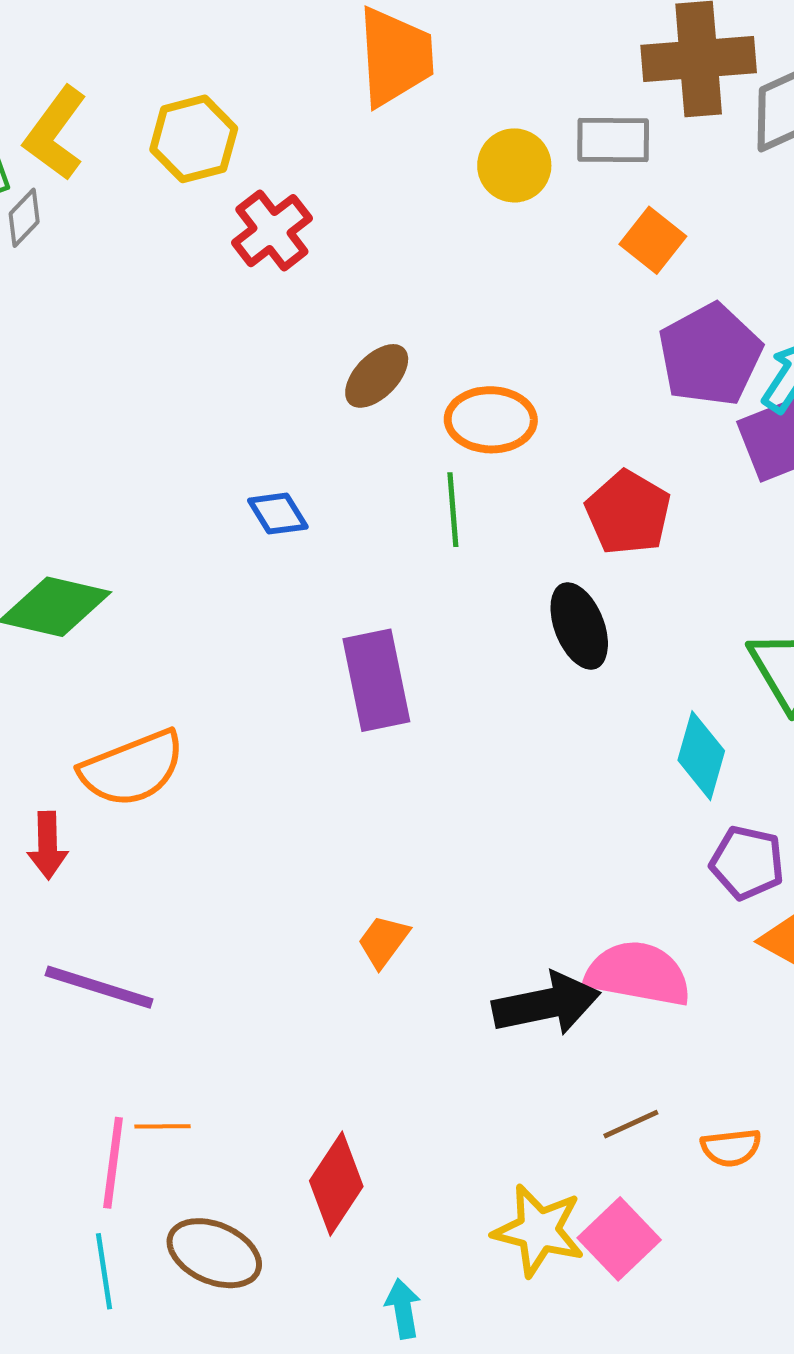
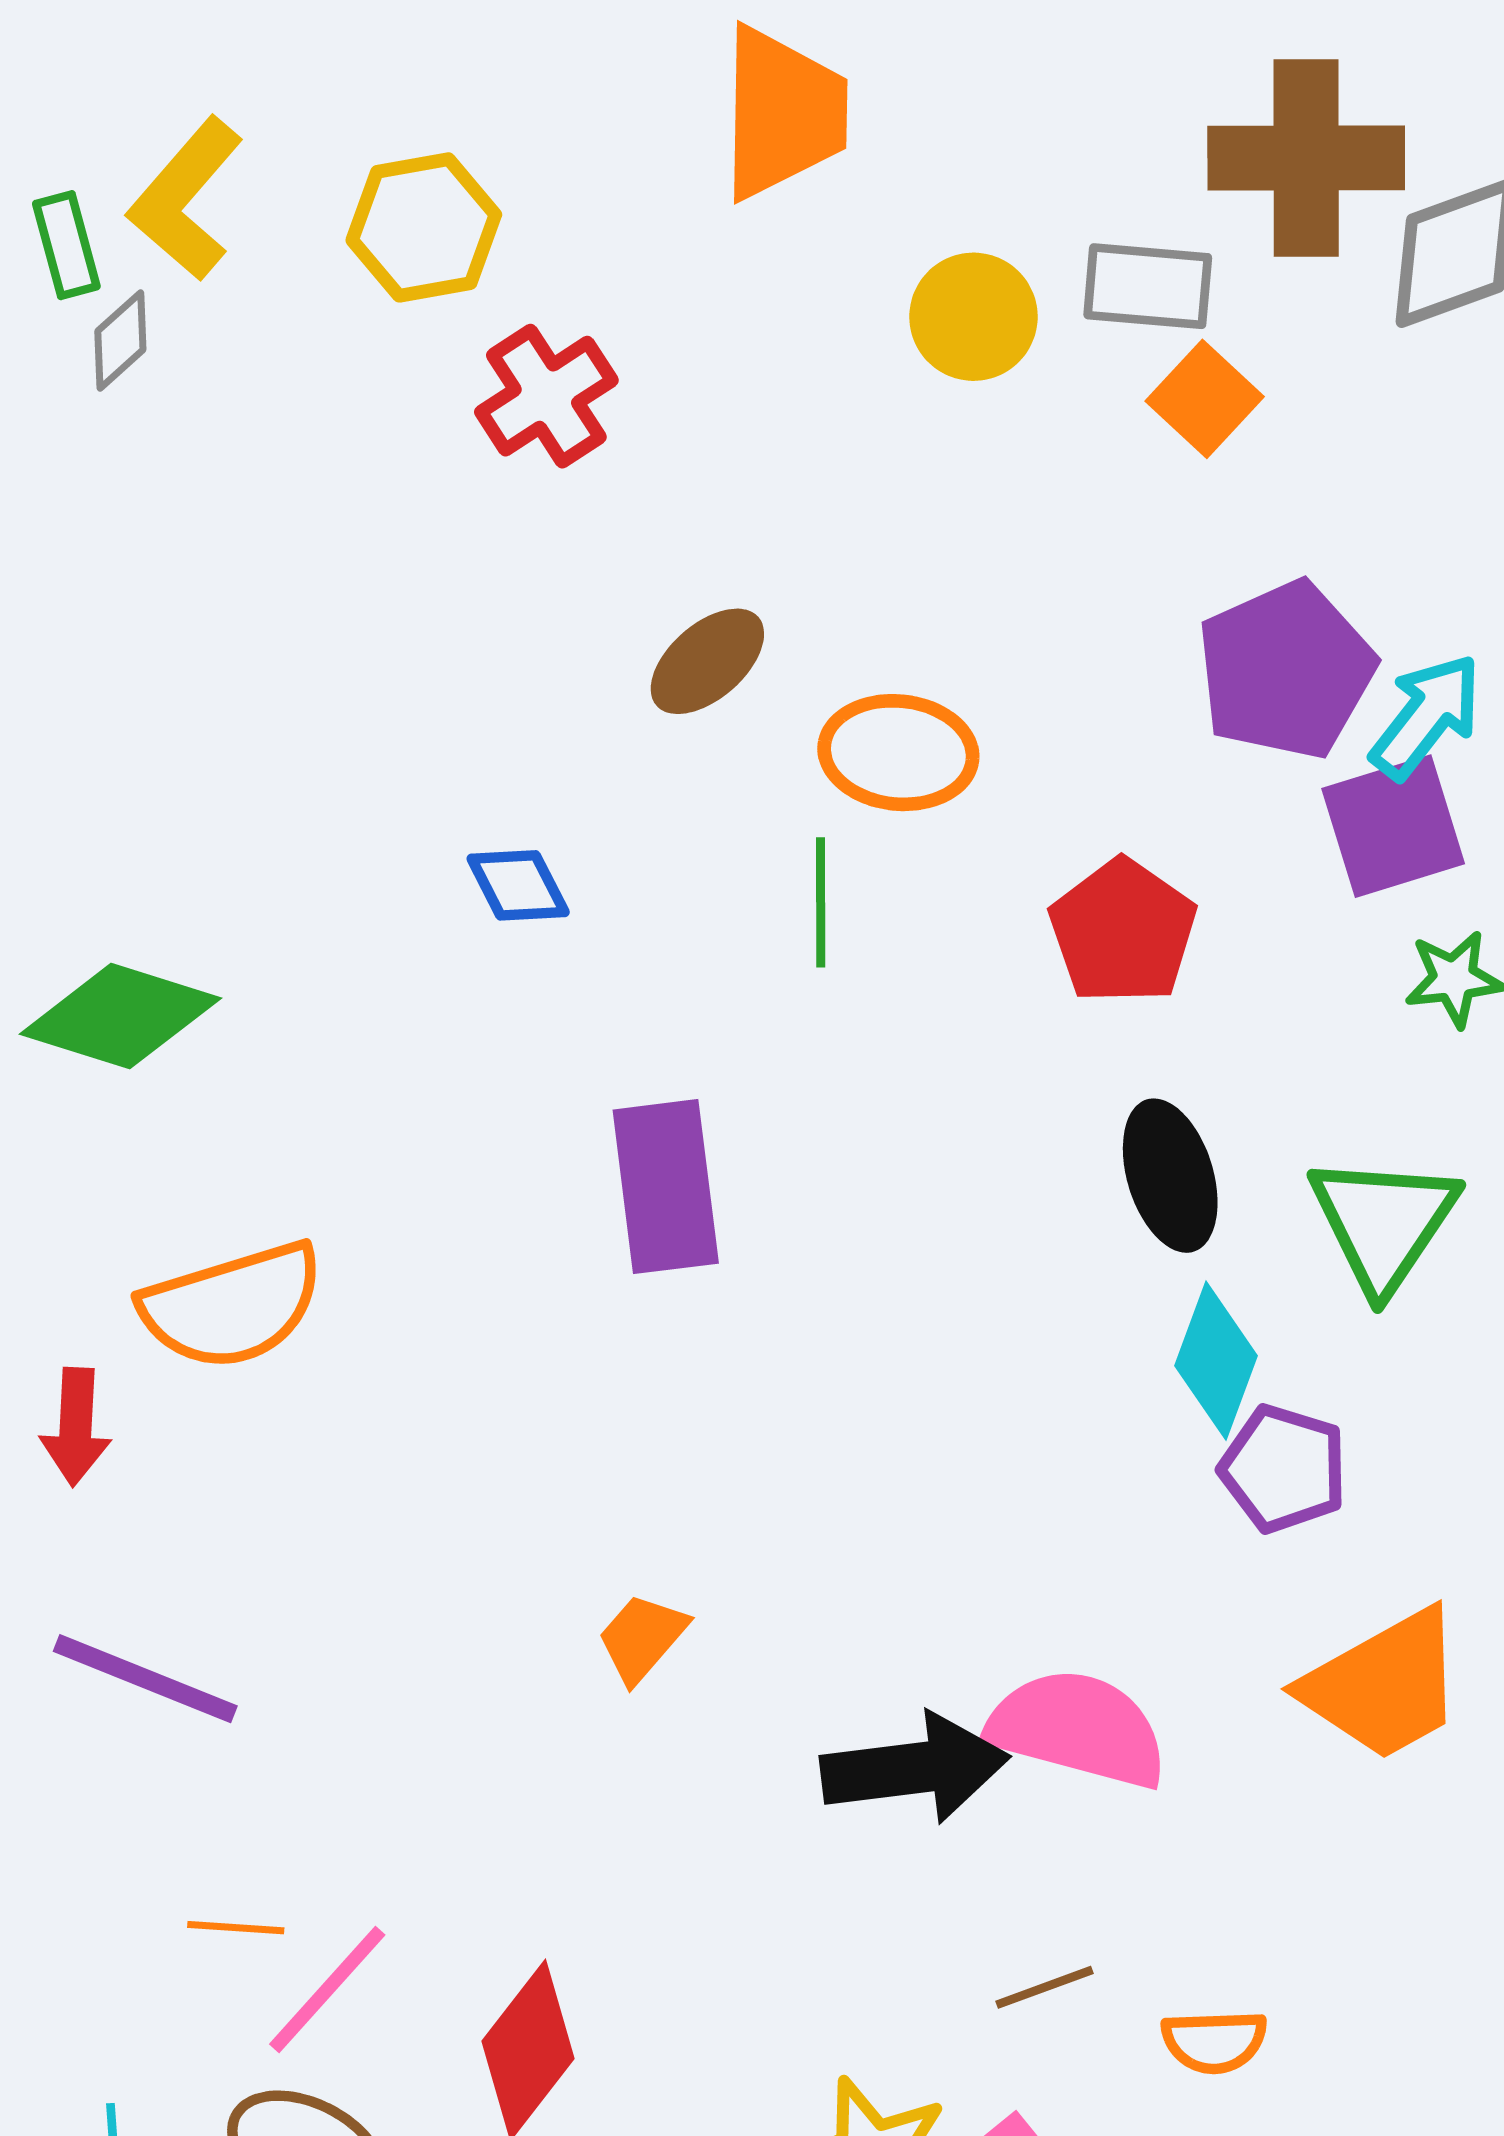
orange square: (653, 240) -> (1205, 399), moved
black ellipse: (579, 626) -> (1170, 1176), moved
purple pentagon: (747, 863) -> (1283, 1469), moved
pink line: (113, 1163) -> (327, 1990), moved, turned 30

